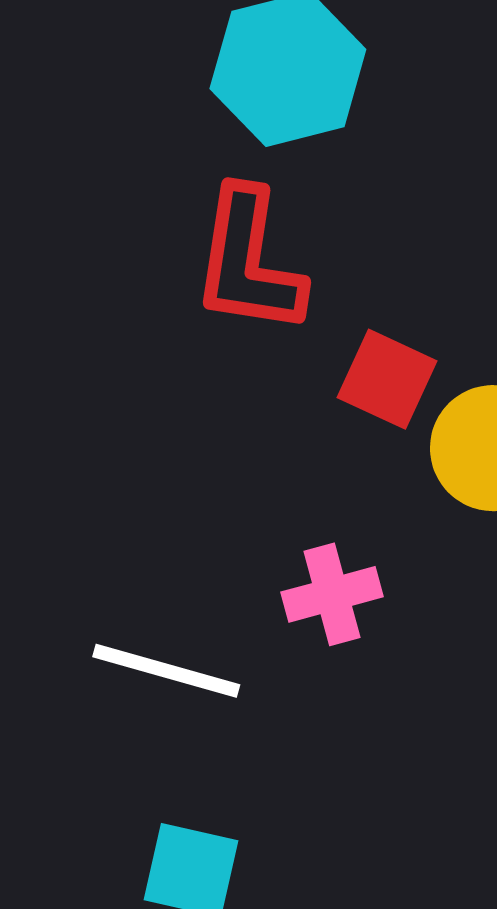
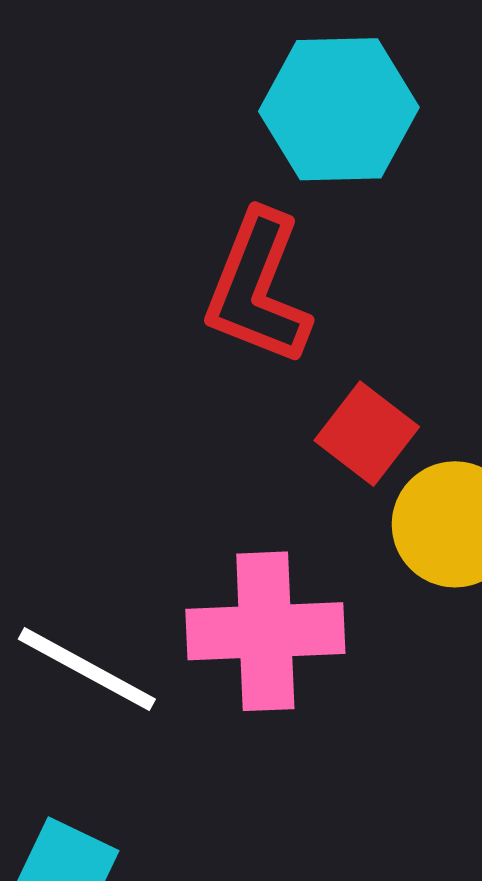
pink cross: (332, 594) -> (265, 631), size x1.6

